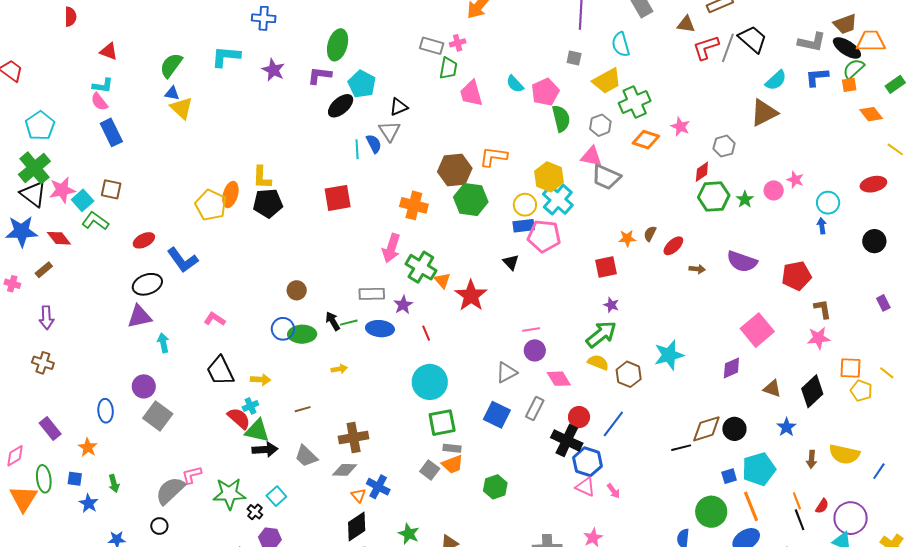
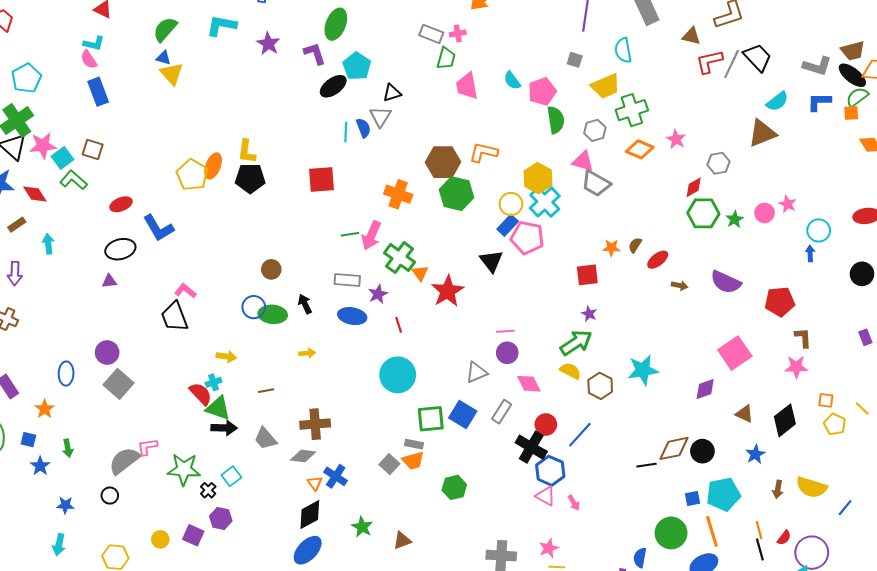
purple L-shape: (320, 75) -> (315, 54), turned 60
blue rectangle: (524, 226) -> (508, 225), turned -45
black triangle: (511, 262) -> (491, 261), size x1.4
purple triangle: (139, 317) -> (109, 281), size x0.6
green line: (349, 323) -> (350, 234), moved
cyan arrow: (163, 343) -> (48, 244), moved
orange square: (851, 368) -> (826, 400), size x0.7
black trapezoid: (220, 371) -> (175, 317), moved
green square: (442, 423) -> (431, 419), moved

